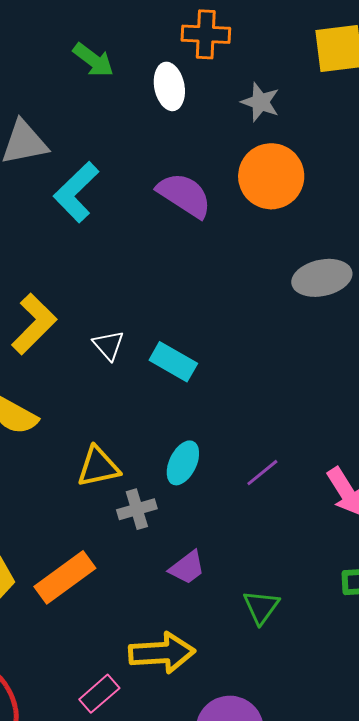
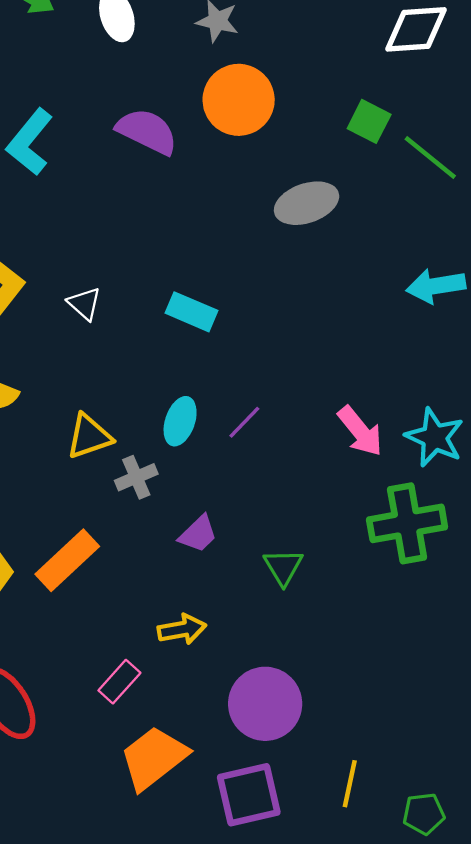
cyan rectangle: (173, 362) -> (192, 312), moved
purple line: (262, 473) -> (244, 422), moved
yellow arrow: (162, 653) -> (182, 629), size x0.7

